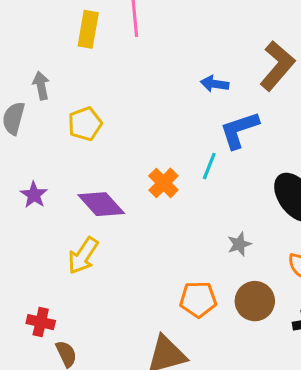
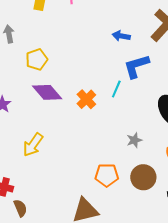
purple diamond: (101, 204) -> (47, 92), moved

